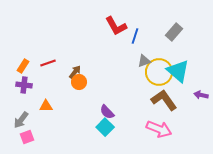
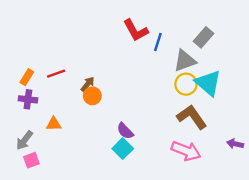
gray triangle: (144, 61) -> (185, 61), moved, size x1.5
yellow circle: (159, 72) -> (186, 84), size x0.7
purple arrow: (201, 95) -> (235, 144), moved

